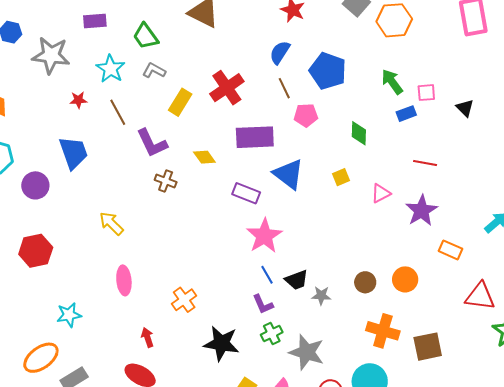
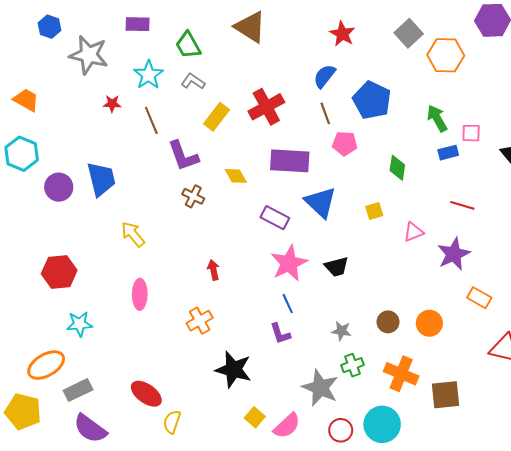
blue trapezoid: (73, 153) -> (101, 179), moved
red hexagon: (36, 251) -> (59, 272), moved
black trapezoid: (297, 280) -> (337, 267), moved
green cross: (272, 333) -> (352, 365), moved
red arrow: (147, 337) -> (213, 270), moved

